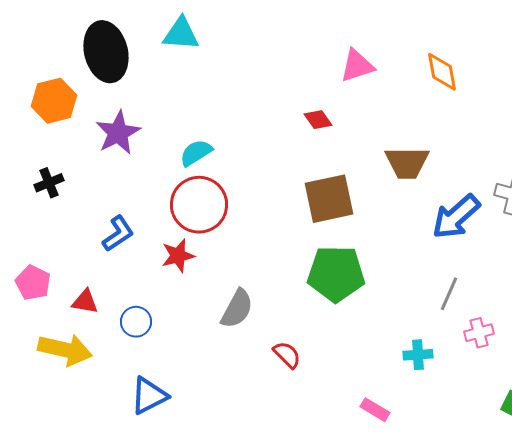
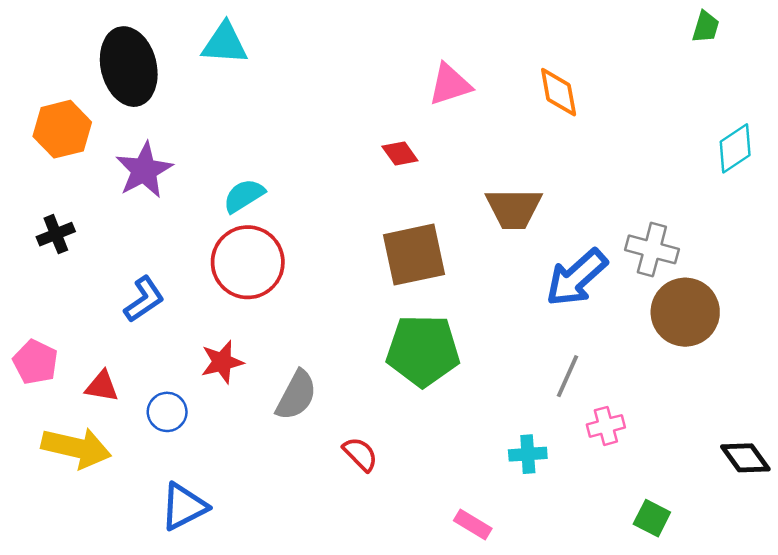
red star: (178, 256) -> (222, 362), moved

